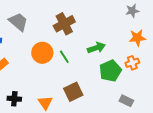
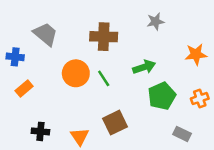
gray star: (132, 11) -> (155, 21), moved
brown cross: (64, 24) -> (104, 37), turned 30
orange cross: (132, 63) -> (200, 99), moved

